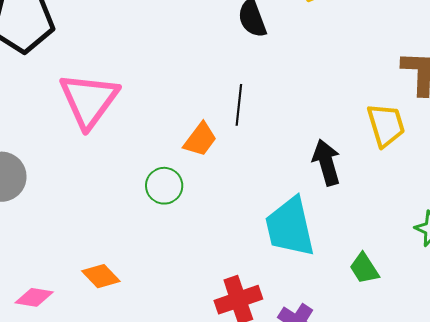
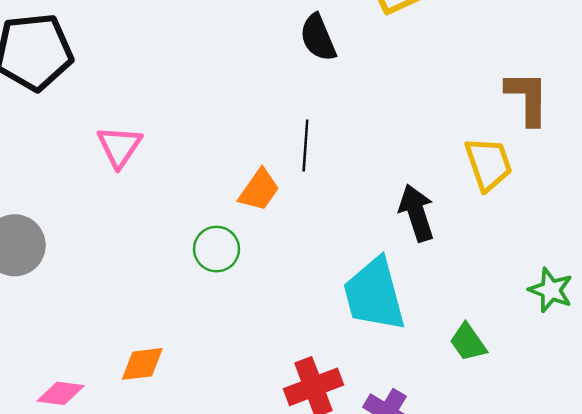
pink triangle: (89, 100) -> (119, 146), size x0.6
orange diamond: (101, 276) -> (142, 364), turned -51

